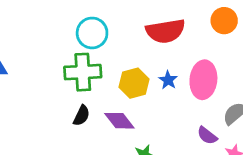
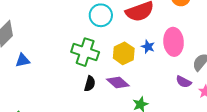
cyan circle: (92, 33) -> (101, 15), moved
green cross: (83, 72) -> (85, 52), turned 32

